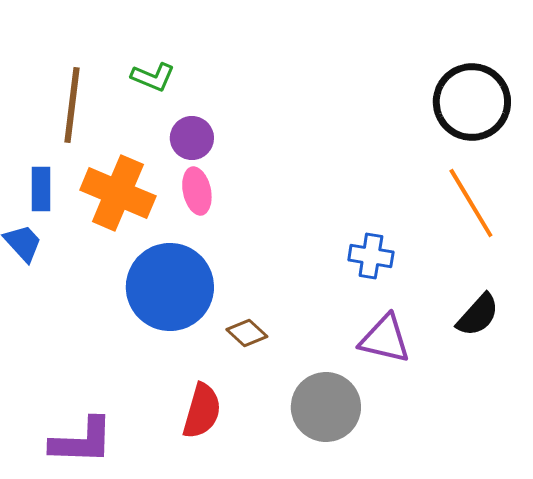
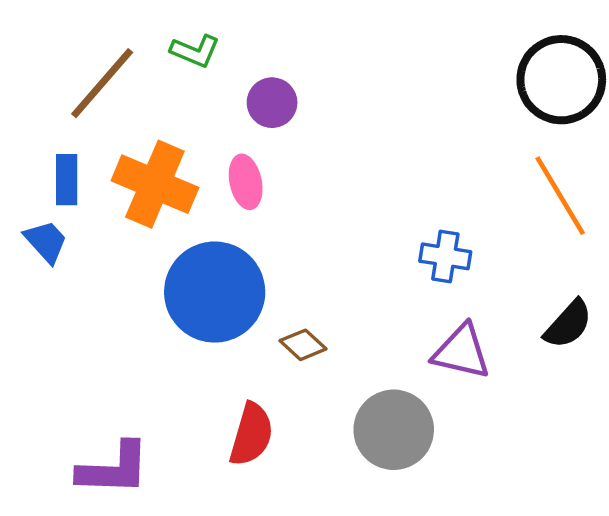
brown line: (72, 105) -> (102, 83), turned 34
purple circle: (192, 138) -> (272, 103), moved

